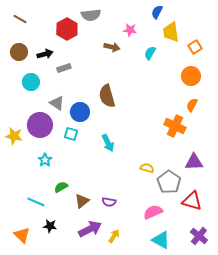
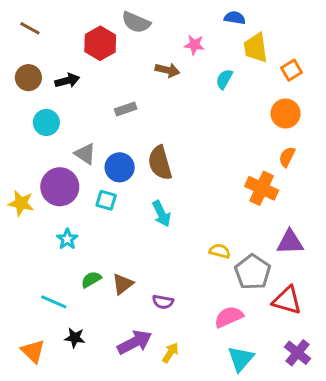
blue semicircle: (157, 12) -> (235, 18), turned 72
gray semicircle: (91, 15) -> (136, 22), turned 30
gray rectangle: (64, 68) -> (126, 109), moved
brown semicircle: (107, 96) -> (160, 163), moved
brown triangle: (82, 201) -> (123, 284), moved
cyan triangle: (161, 240) -> (241, 359), turned 42

